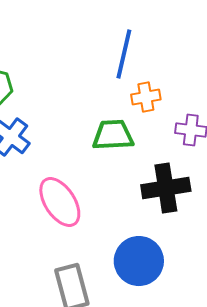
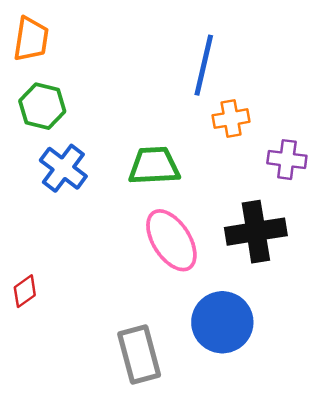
green trapezoid: (113, 135) -> (154, 166), moved
pink ellipse: (60, 202) -> (171, 240), moved

